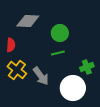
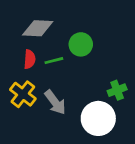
red semicircle: (11, 45) -> (30, 59), moved
green line: (58, 53) -> (54, 61), moved

